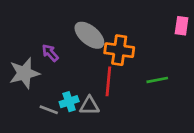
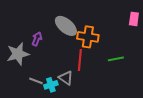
purple arrow: (50, 53) -> (37, 39), turned 64
cyan cross: (69, 102) -> (51, 85), moved
gray triangle: (89, 106) -> (66, 78), turned 35

